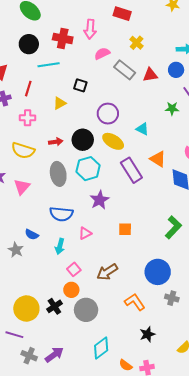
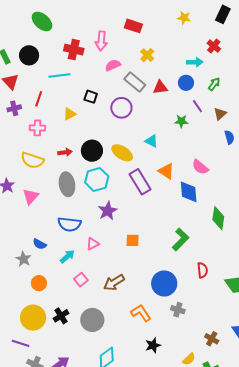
black circle: (29, 44) -> (29, 55), moved
purple circle: (108, 114) -> (121, 108), moved
cyan arrow: (60, 246) -> (67, 256), turned -147
orange circle: (71, 290) -> (39, 283), moved

